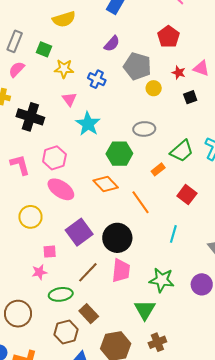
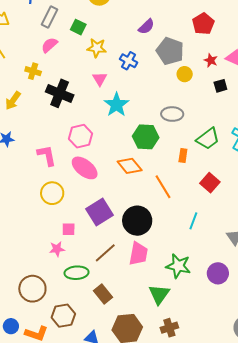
pink L-shape: (20, 165) -> (47, 155), moved
orange rectangle: (158, 169) -> (183, 155), turned -48
brown hexagon: (66, 332) -> (63, 316), moved

